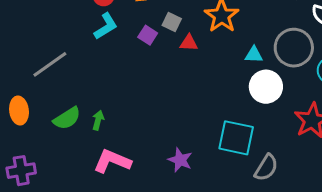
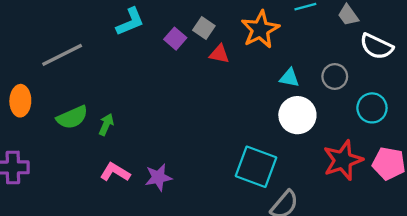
gray circle: (294, 48) -> (335, 77), size x0.6
purple star: (180, 160) -> (158, 177), moved, turned 30
pink L-shape: (112, 161) -> (115, 172), size x0.7

